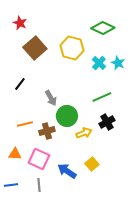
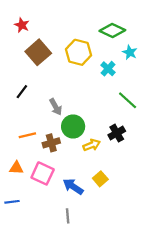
cyan star: (118, 63) -> (130, 52), moved
green line: (102, 97) -> (128, 100), moved, turned 66
gray line: (39, 185) -> (68, 216), moved

